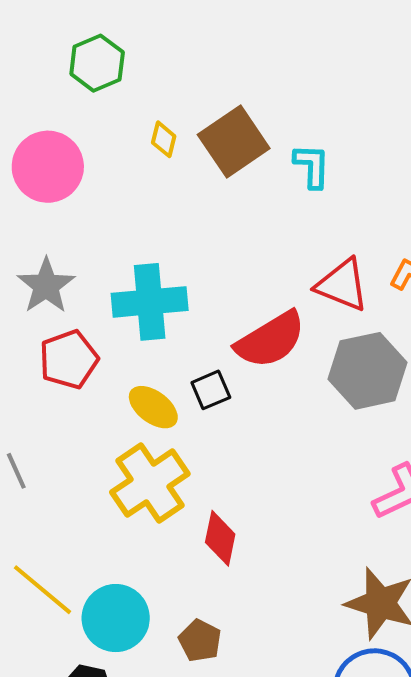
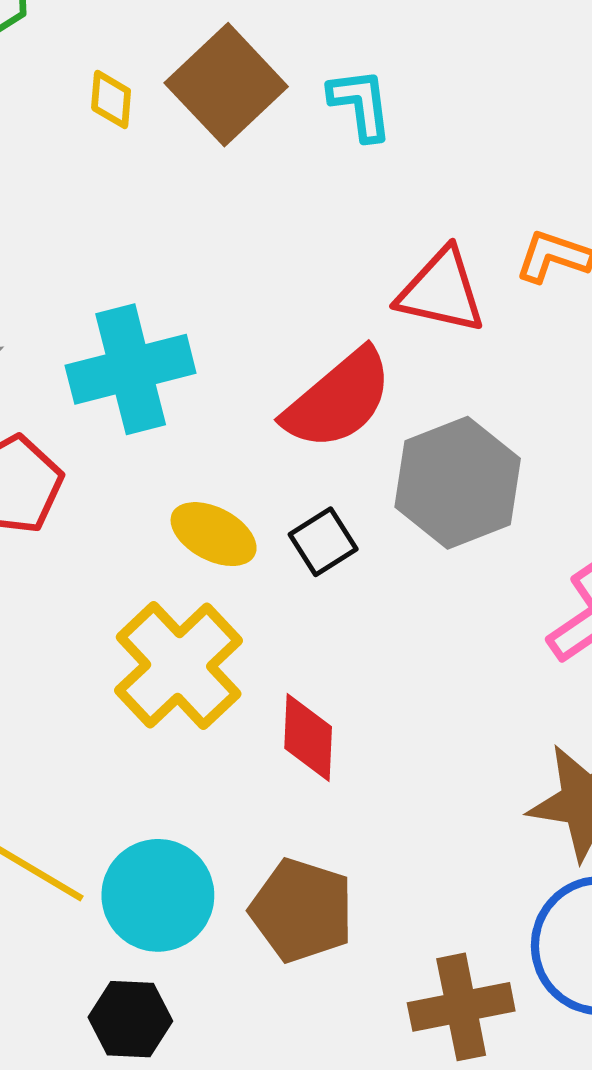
gray hexagon: (368, 371) -> (458, 483), moved
black square: (211, 390) -> (323, 542), moved
yellow ellipse: (153, 407) -> (214, 534), moved
brown pentagon: (200, 641) -> (302, 910), size x1.5

